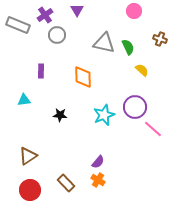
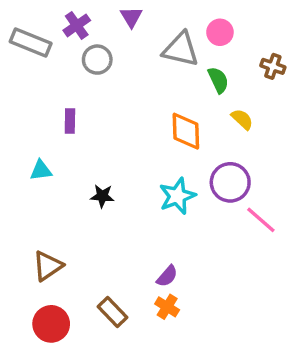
pink circle: (134, 11) -> (220, 32), moved
gray triangle: (104, 43) -> (181, 49), moved
orange diamond: (83, 77) -> (186, 131), moved

